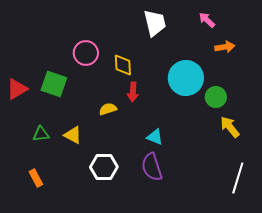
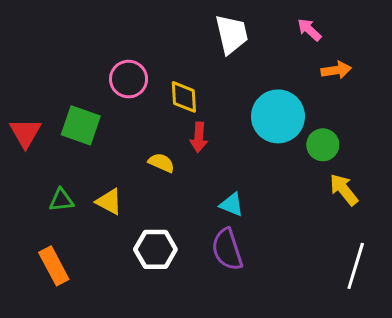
red triangle: (17, 89) -> (25, 133), turned -30
yellow semicircle: (108, 109) -> (161, 163), turned 42
orange rectangle: (36, 178) -> (54, 266), size x1.4

